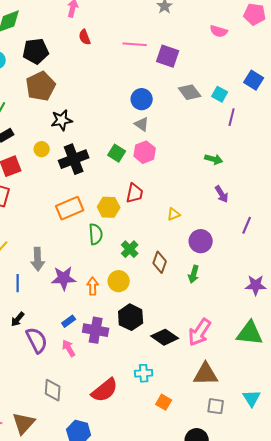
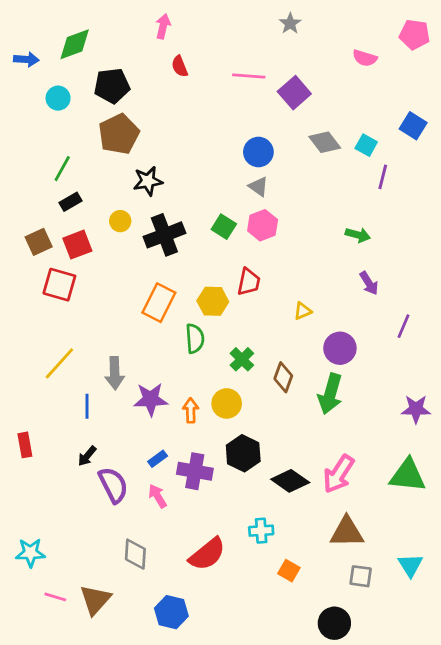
purple square: (168, 56) -> (294, 93), turned 30
orange rectangle: (70, 208) -> (159, 303), turned -40
green arrow: (194, 274) -> (330, 394), size x1.6

